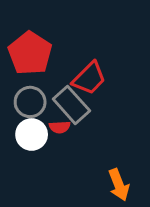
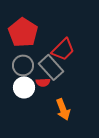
orange arrow: (119, 185) -> (63, 109), moved

